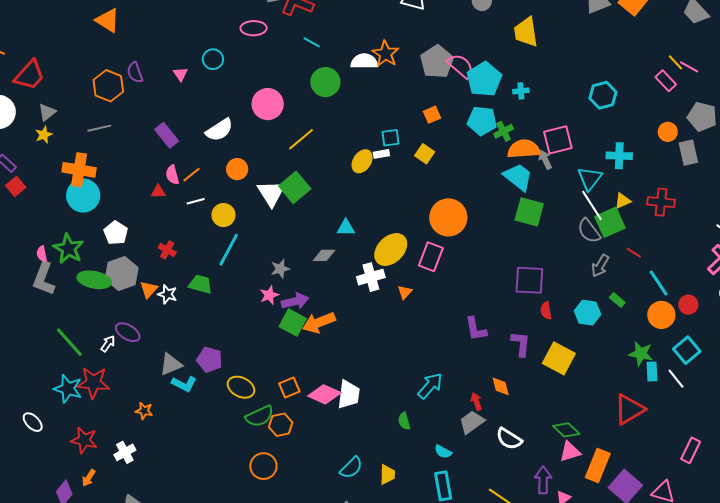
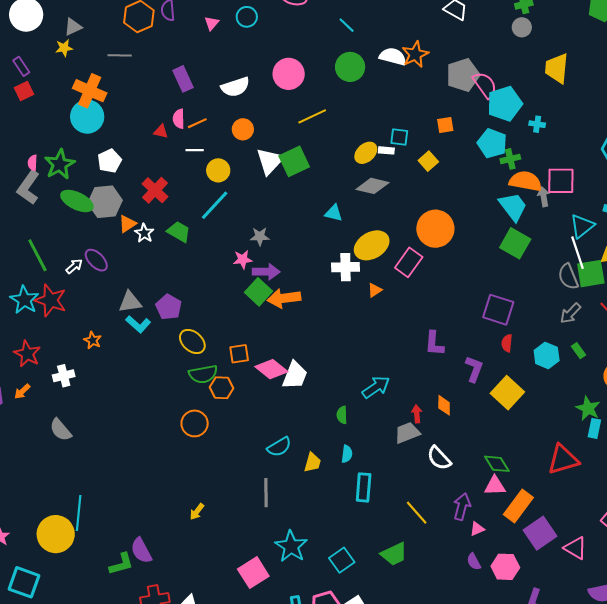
red cross: (167, 250) -> (155, 190), size x1.5
gray diamond: (324, 255) -> (373, 186), moved, size x1.4
cyan semicircle: (443, 452) -> (347, 454), moved, turned -126

